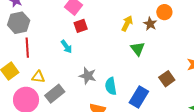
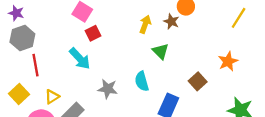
cyan arrow: (66, 47) -> (80, 59), size x1.5
yellow triangle: (38, 77) -> (52, 97), turned -32
cyan semicircle: (111, 86) -> (142, 81), moved

